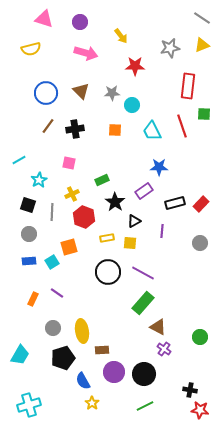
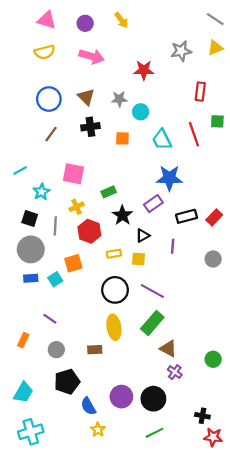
yellow arrow: (121, 36) -> (121, 20), moved
yellow semicircle: (31, 49) -> (45, 52), moved
red rectangle: (188, 86) -> (200, 92), size x0.7
black cross: (75, 129) -> (90, 127), moved
pink square: (69, 163) -> (73, 174), size x1.5
blue star: (159, 167) -> (169, 178), size x1.4
gray circle: (29, 234) -> (31, 249), size x1.6
purple line: (57, 293) -> (50, 319), moved
orange rectangle: (33, 299) -> (23, 340), moved
yellow ellipse: (82, 331) -> (114, 327), moved
brown rectangle: (102, 350) -> (95, 350), moved
cyan trapezoid: (20, 355) -> (23, 392), moved

